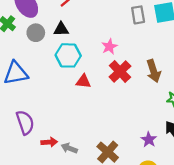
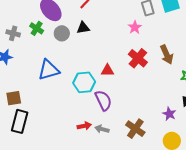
pink star: (109, 47) -> (135, 27), moved
cyan hexagon: (68, 55) -> (84, 82), moved
purple semicircle: (25, 122) -> (103, 100), moved

